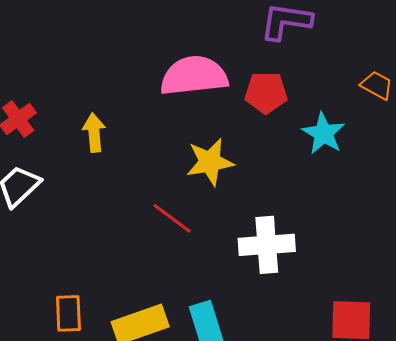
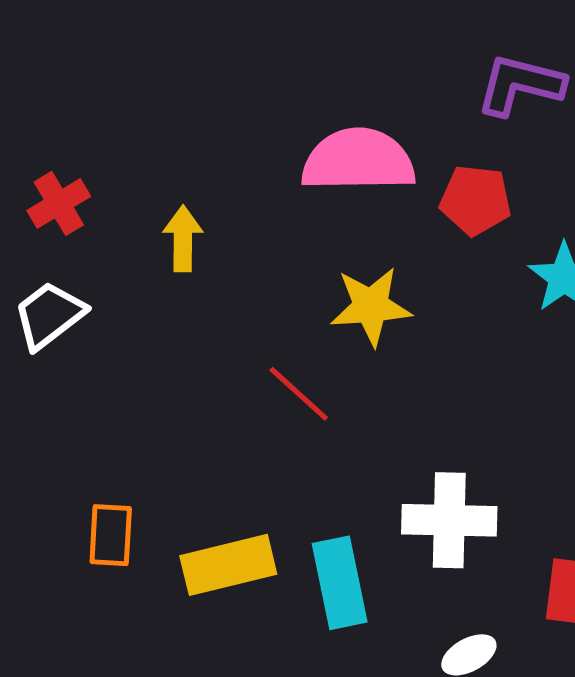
white cross: (267, 245) -> (449, 520), moved

